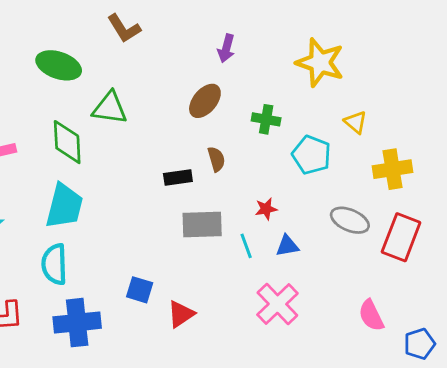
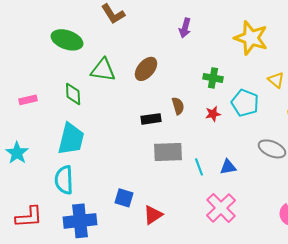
brown ellipse: (205, 101) -> (146, 69), moved
green diamond: (67, 142) -> (73, 94), size x0.7
red star: (266, 209) -> (213, 114), moved

